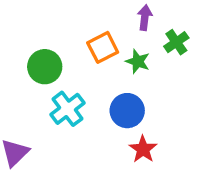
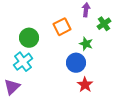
green star: (138, 61) -> (86, 44), moved
cyan cross: (68, 109) -> (23, 62), moved

